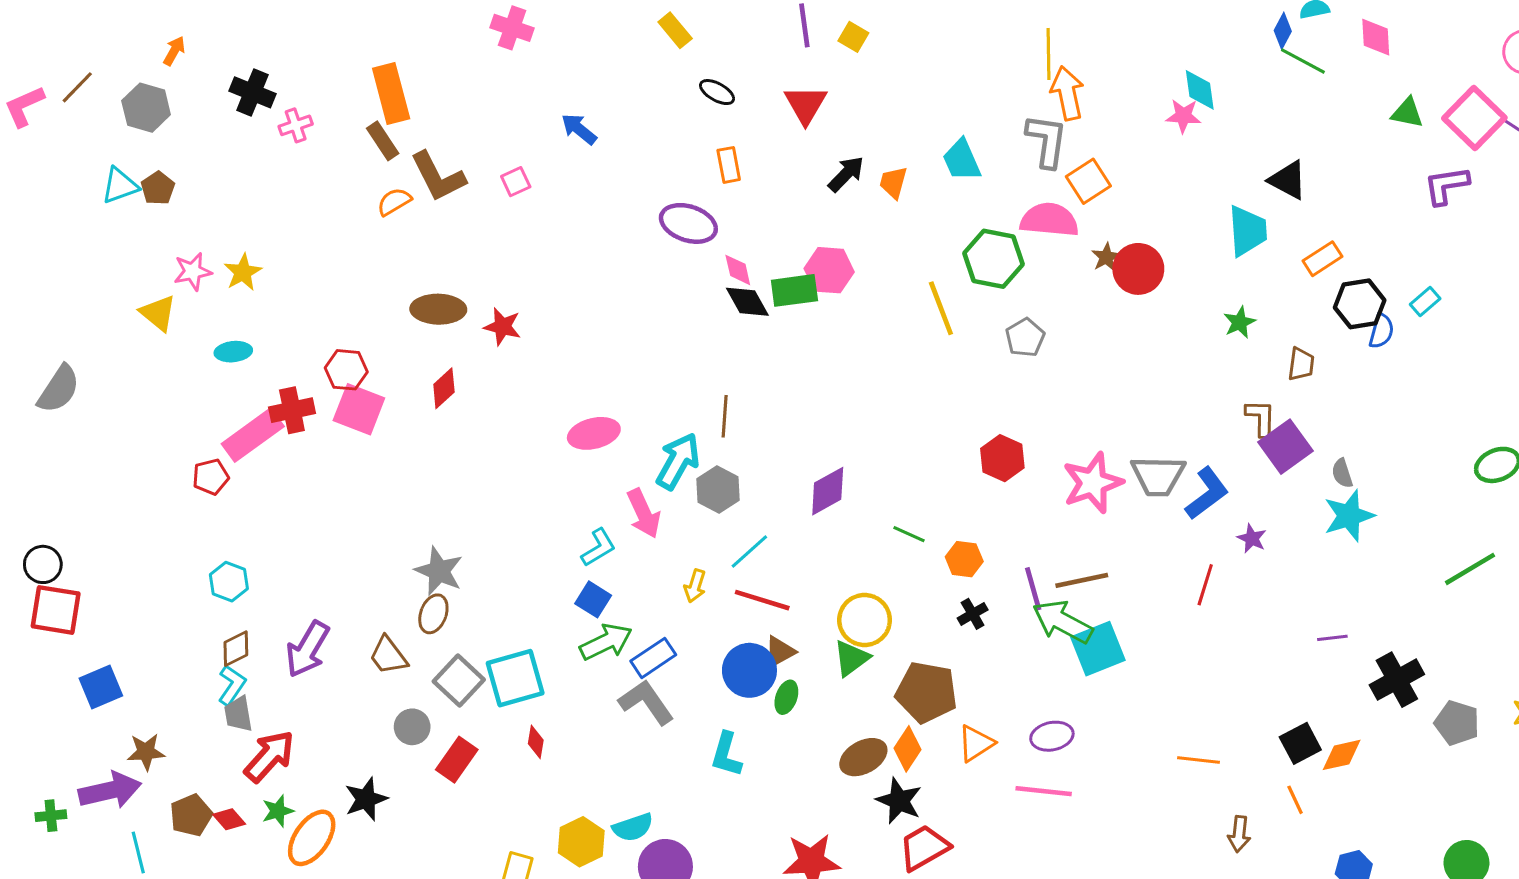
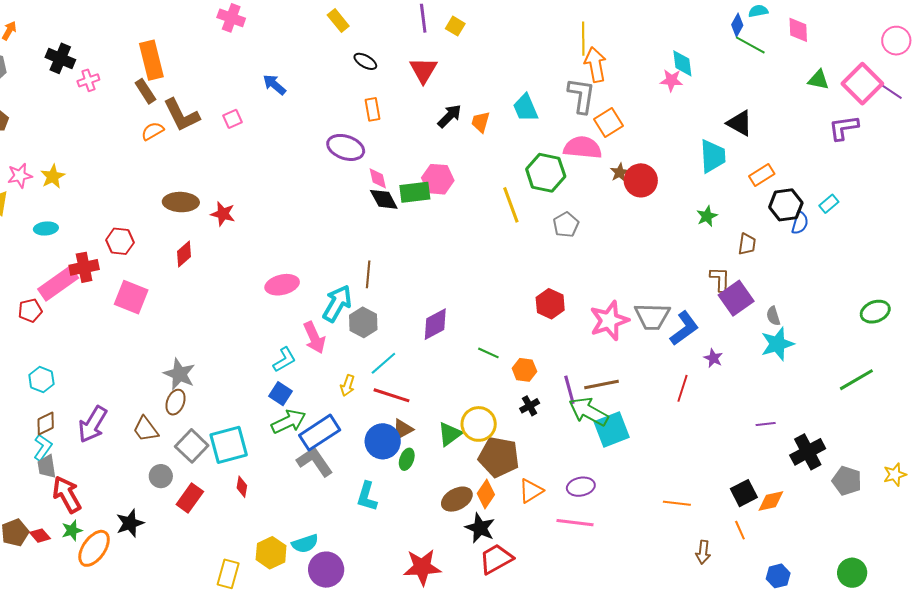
pink square: (359, 409) -> (131, 297), moved
yellow circle: (865, 620) -> (479, 424), moved
blue rectangle: (653, 658) -> (320, 433), size x1.4
red arrow: (269, 756) -> (67, 494), turned -72

